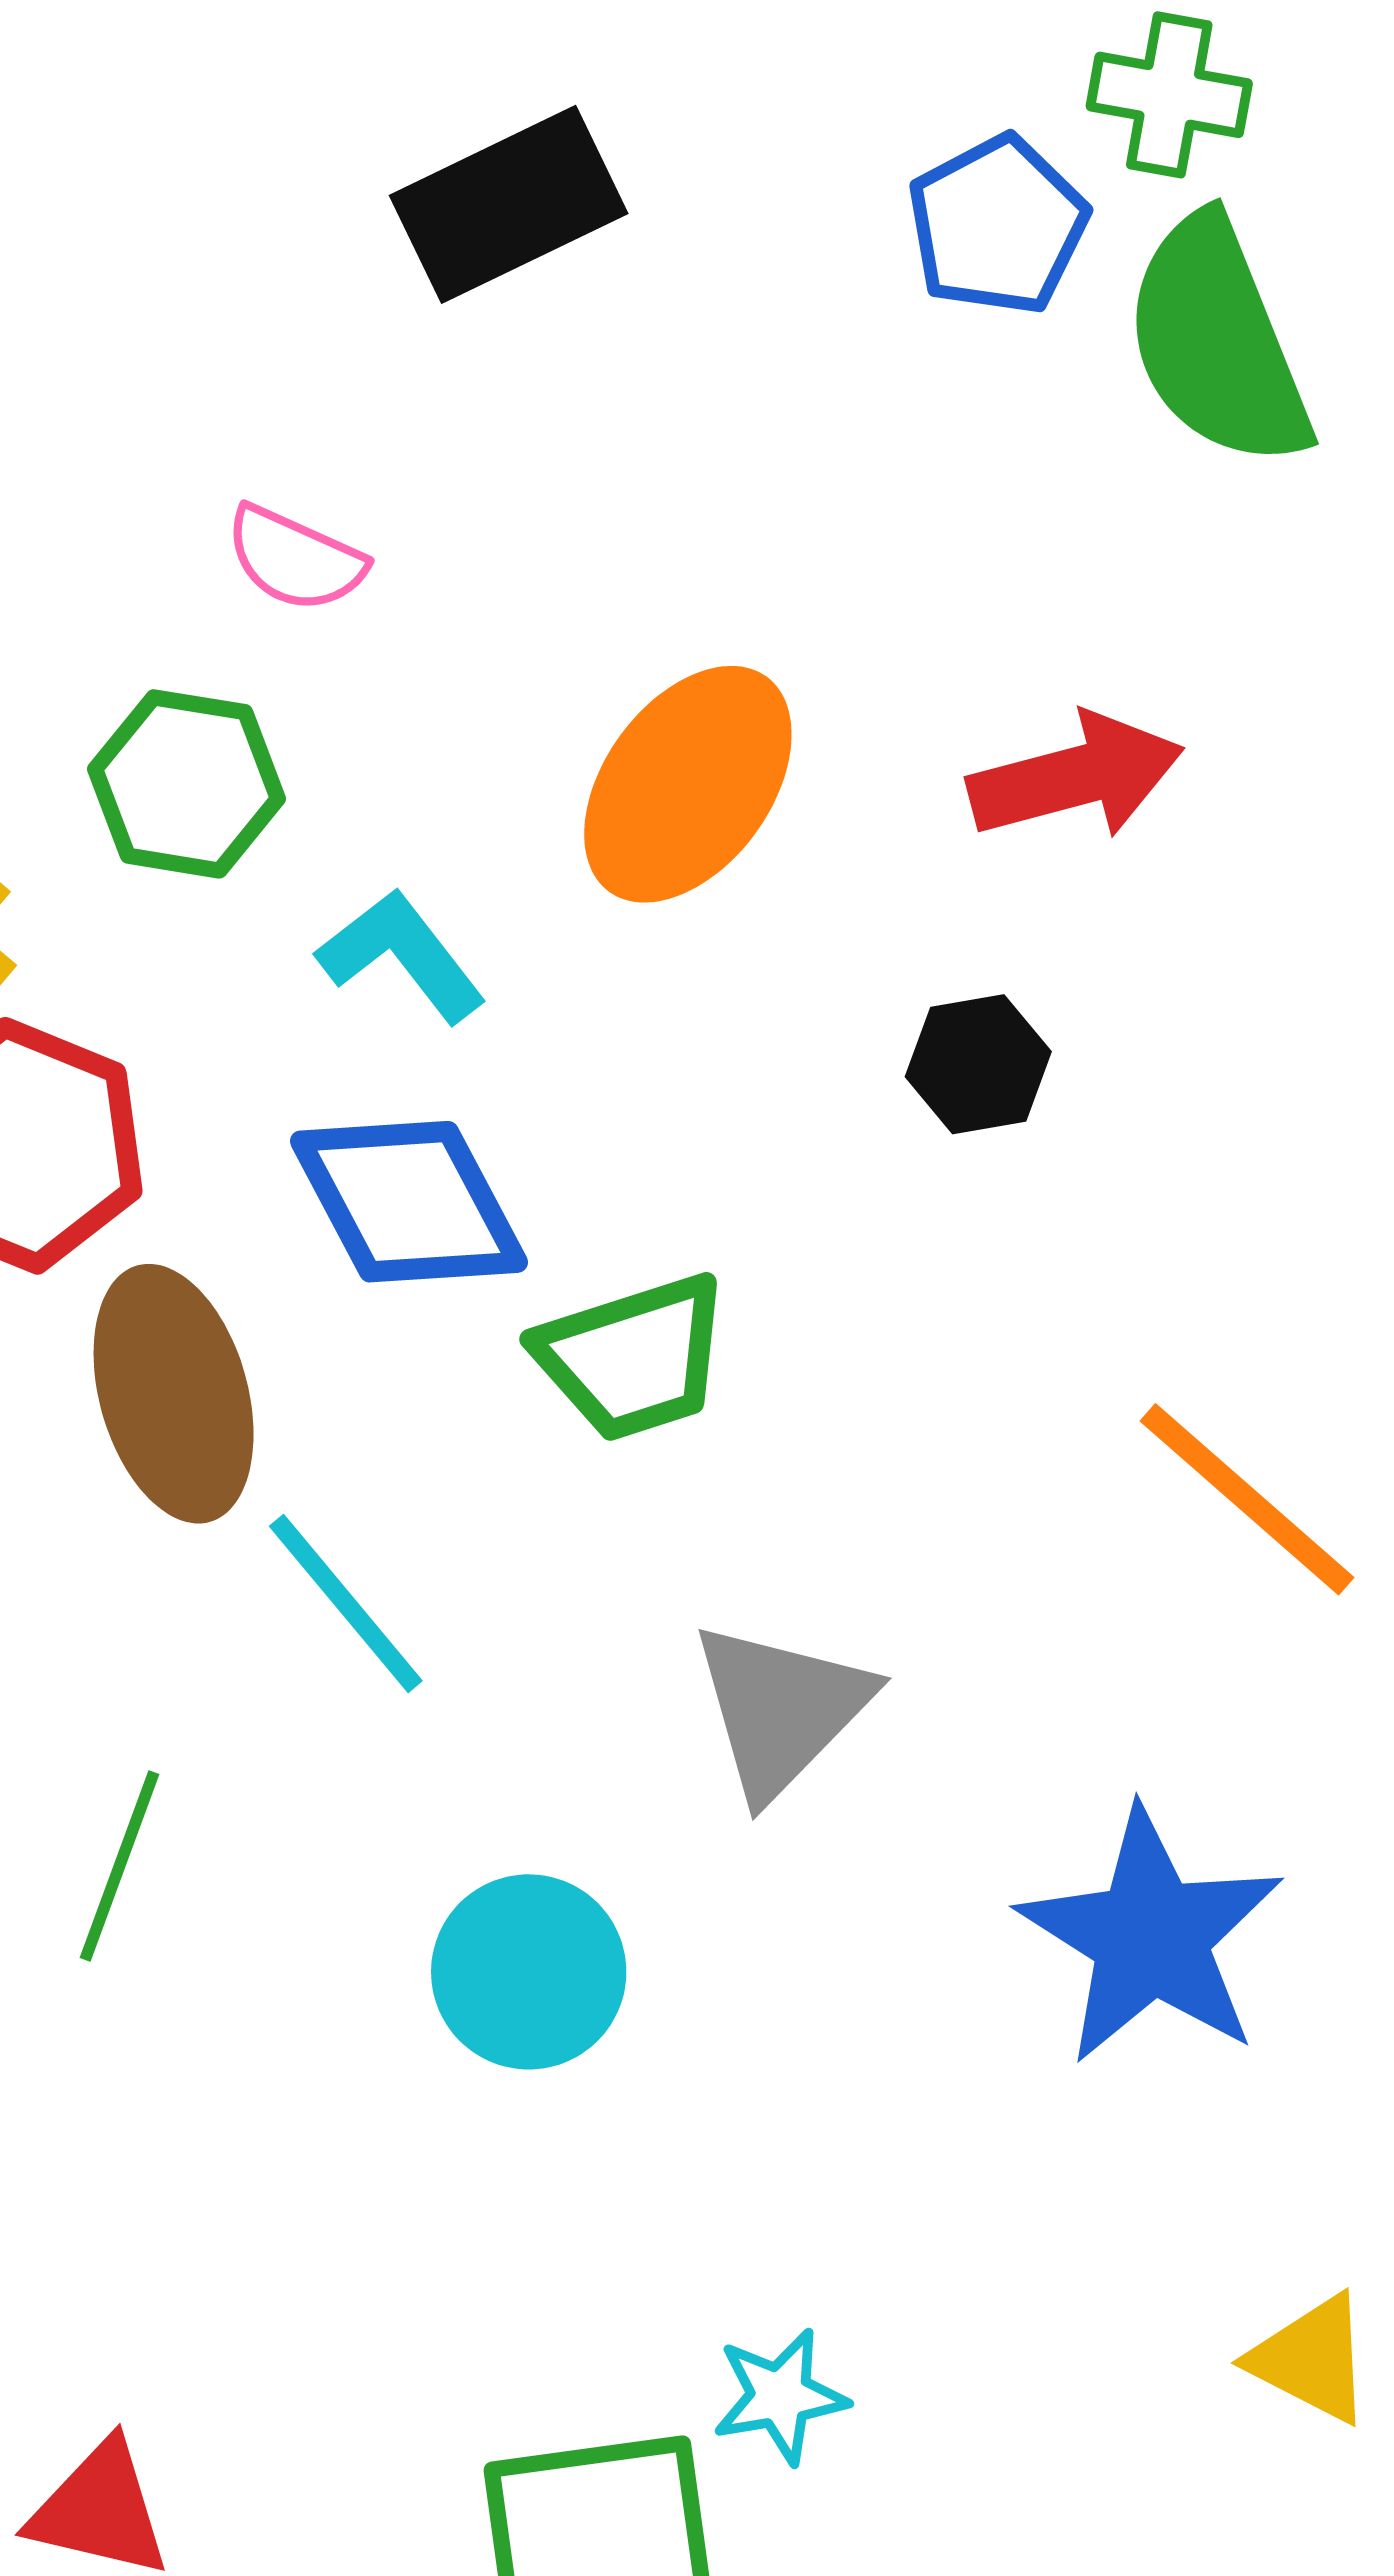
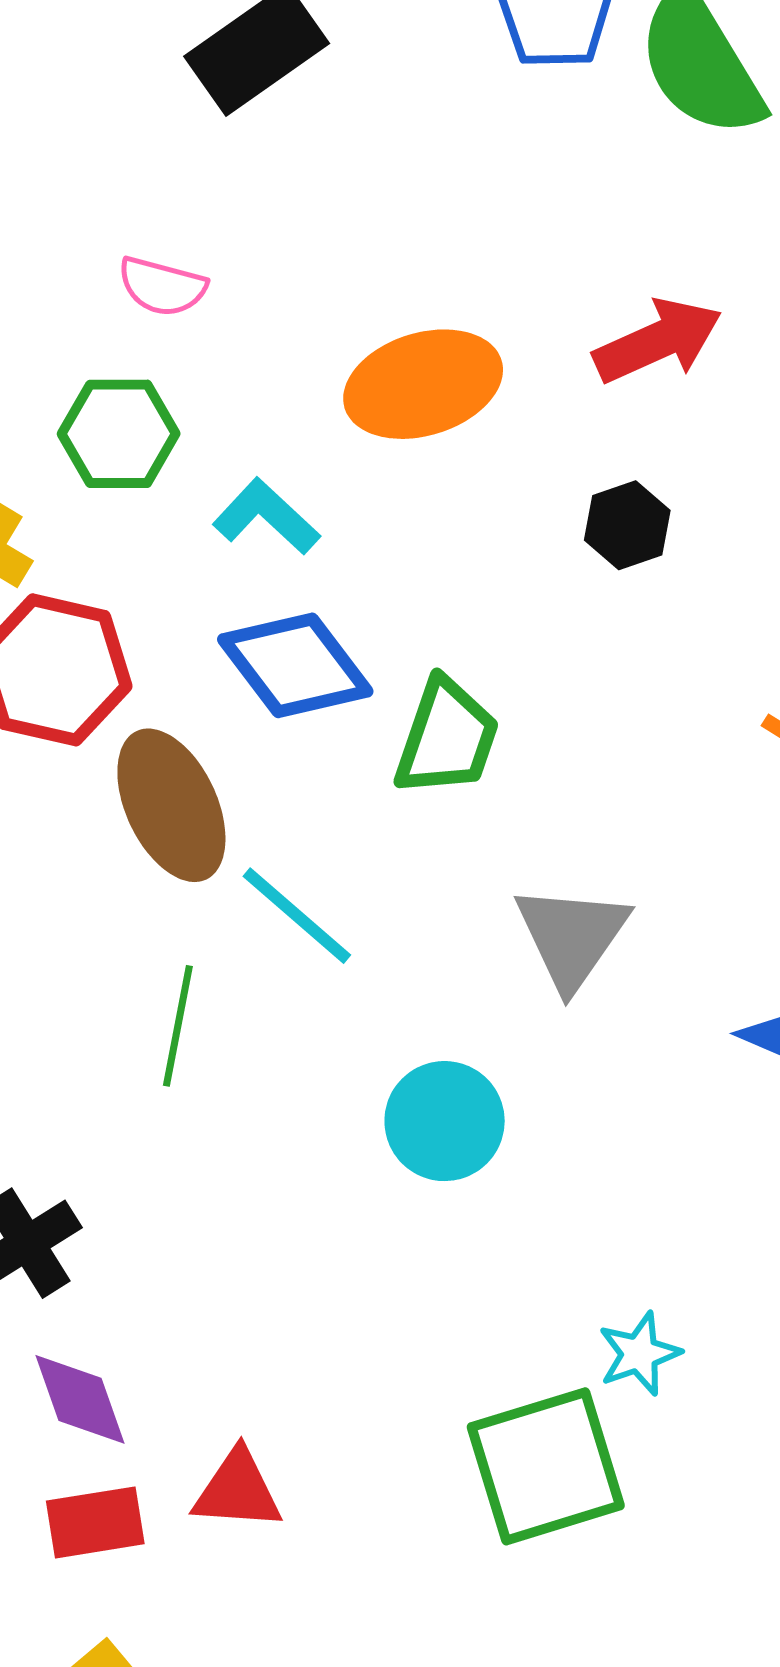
orange ellipse: (688, 784) -> (423, 384), turned 46
green trapezoid: (633, 1357) -> (447, 738), turned -44
green line: (119, 1866) -> (178, 1026), moved

